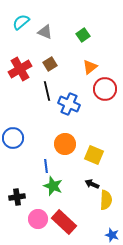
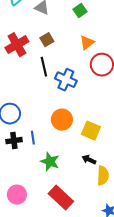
blue line: (46, 166) -> (33, 138), moved
black cross: (17, 197) -> (14, 141), moved
pink circle: (38, 219) -> (17, 195), moved

